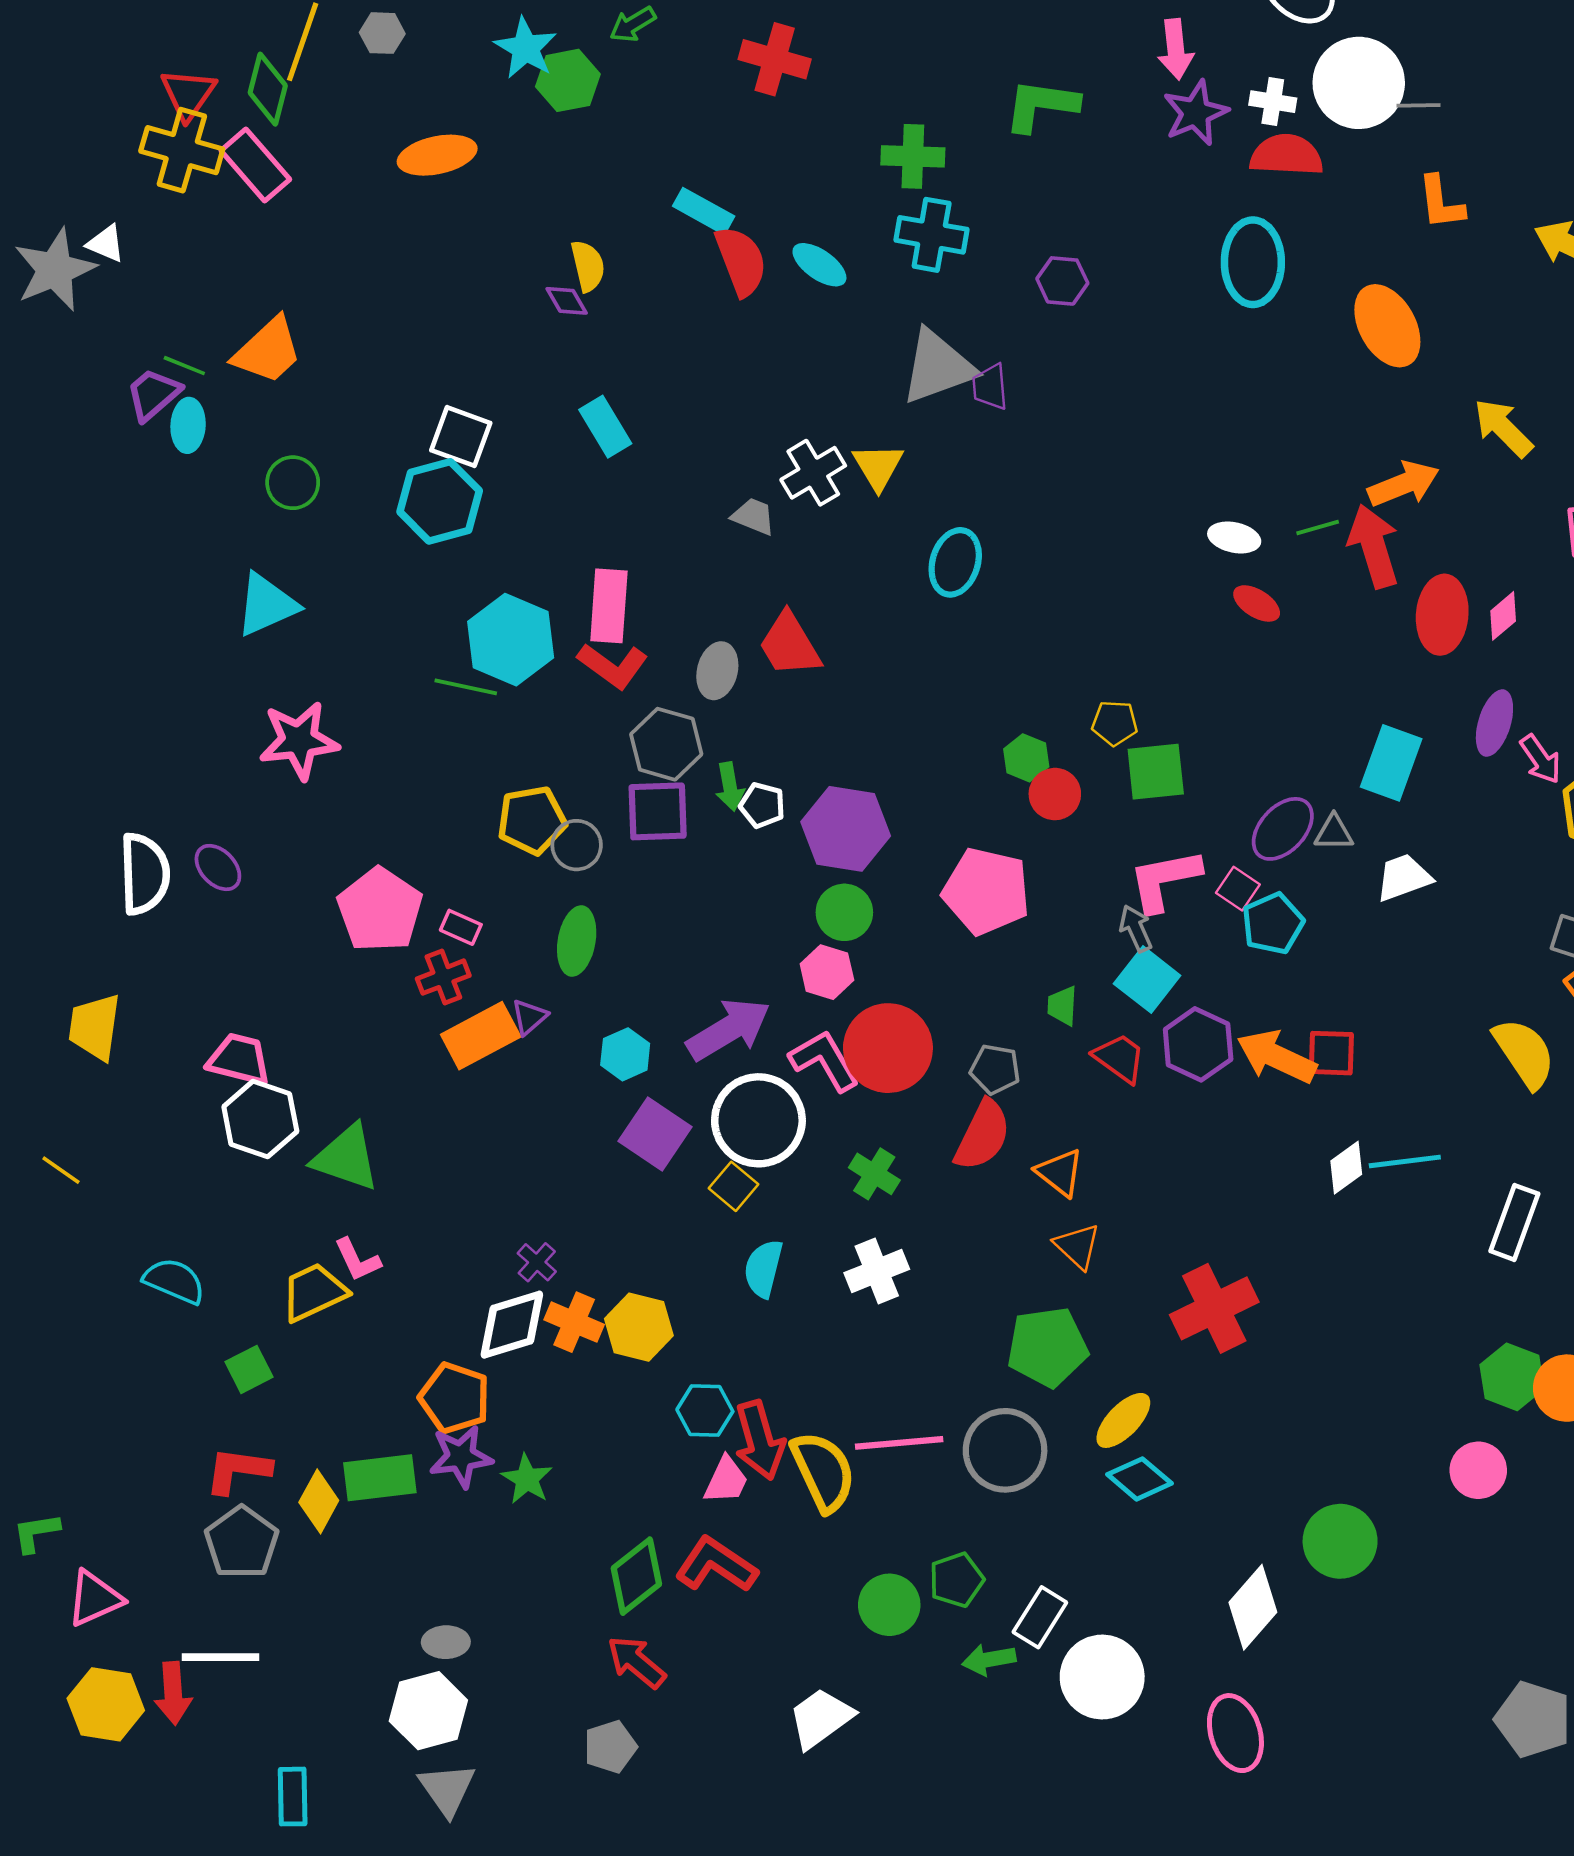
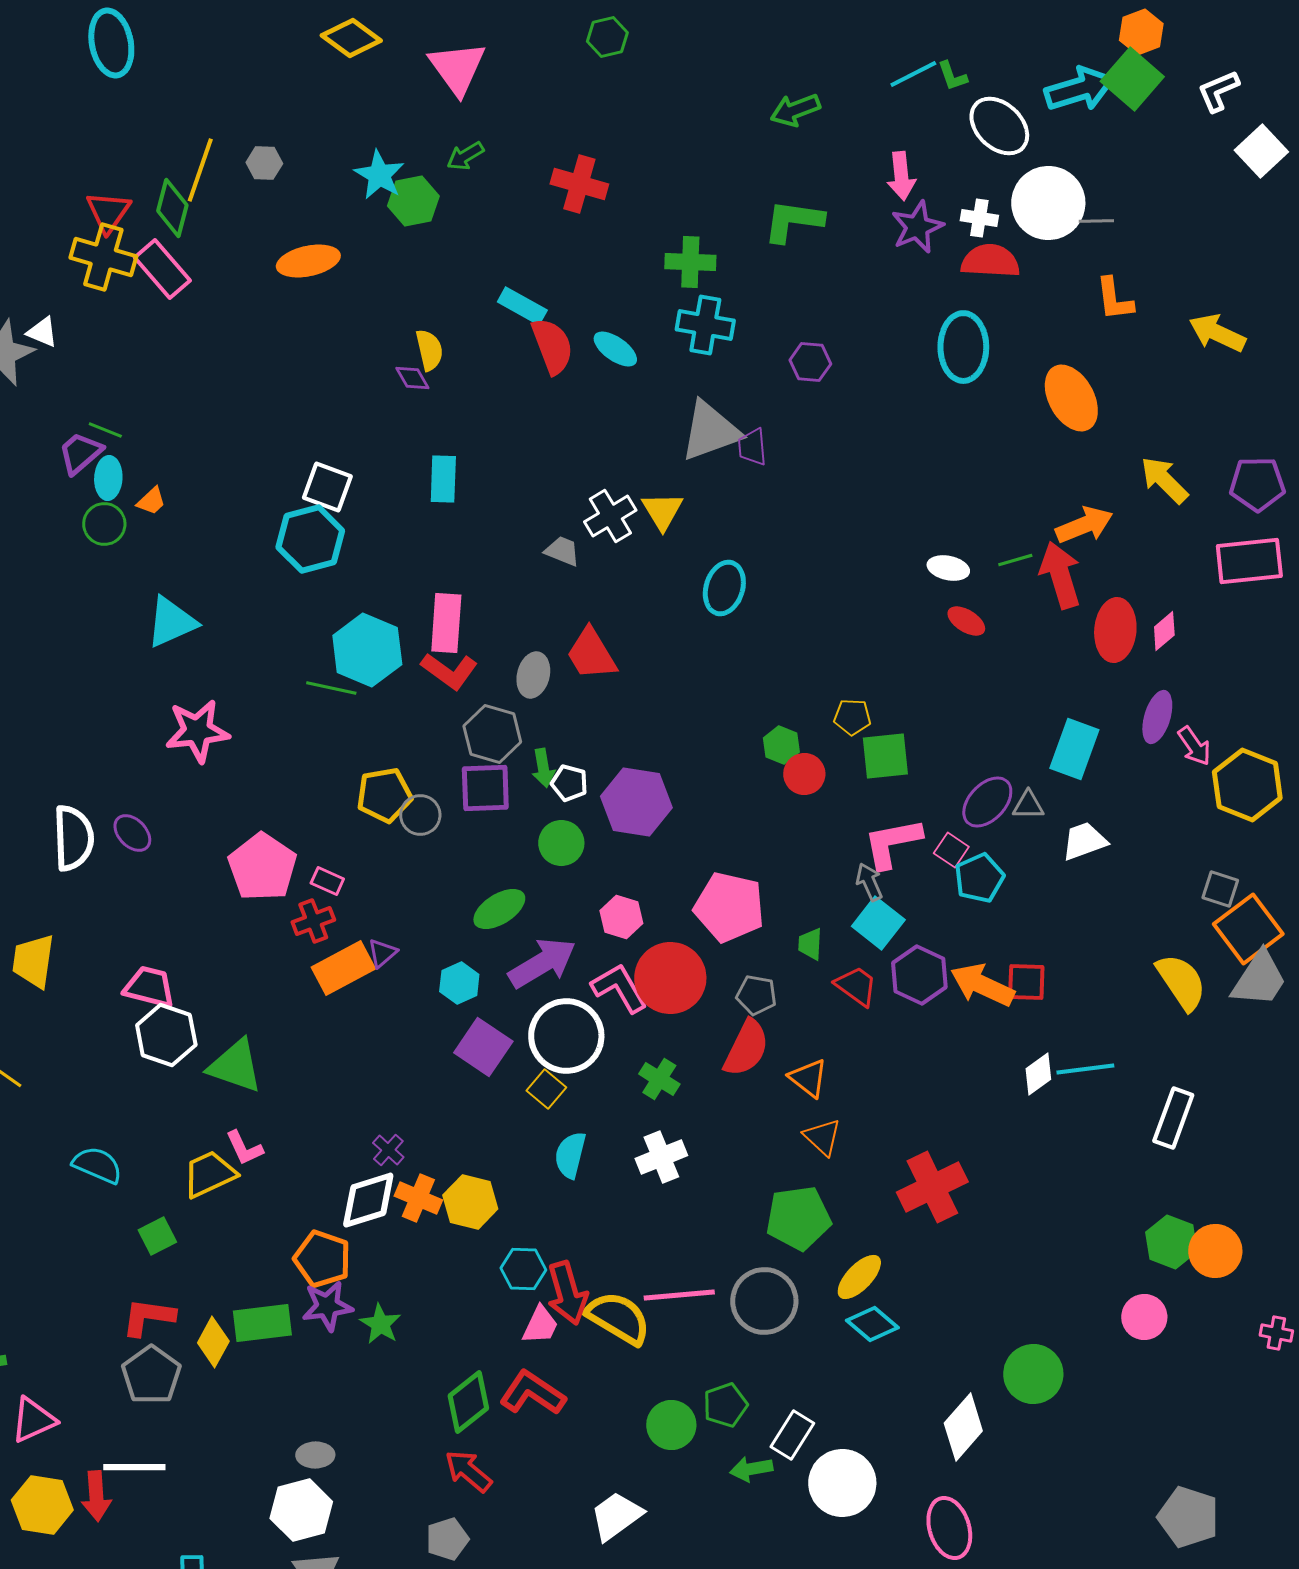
orange trapezoid: (268, 351) -> (151, 501), moved, size x0.5
cyan rectangle: (605, 427) -> (443, 479), turned 33
green circle: (293, 483) -> (104, 524), moved
pink pentagon: (986, 891) -> (729, 907), moved
green circle: (844, 912) -> (561, 843), moved
green ellipse: (577, 941) -> (499, 909), moved, turned 48
yellow semicircle: (823, 1472) -> (618, 1318), turned -34

